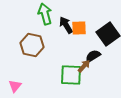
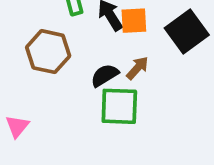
black semicircle: (93, 56) -> (105, 75), moved
brown arrow: (84, 66) -> (137, 68), moved

